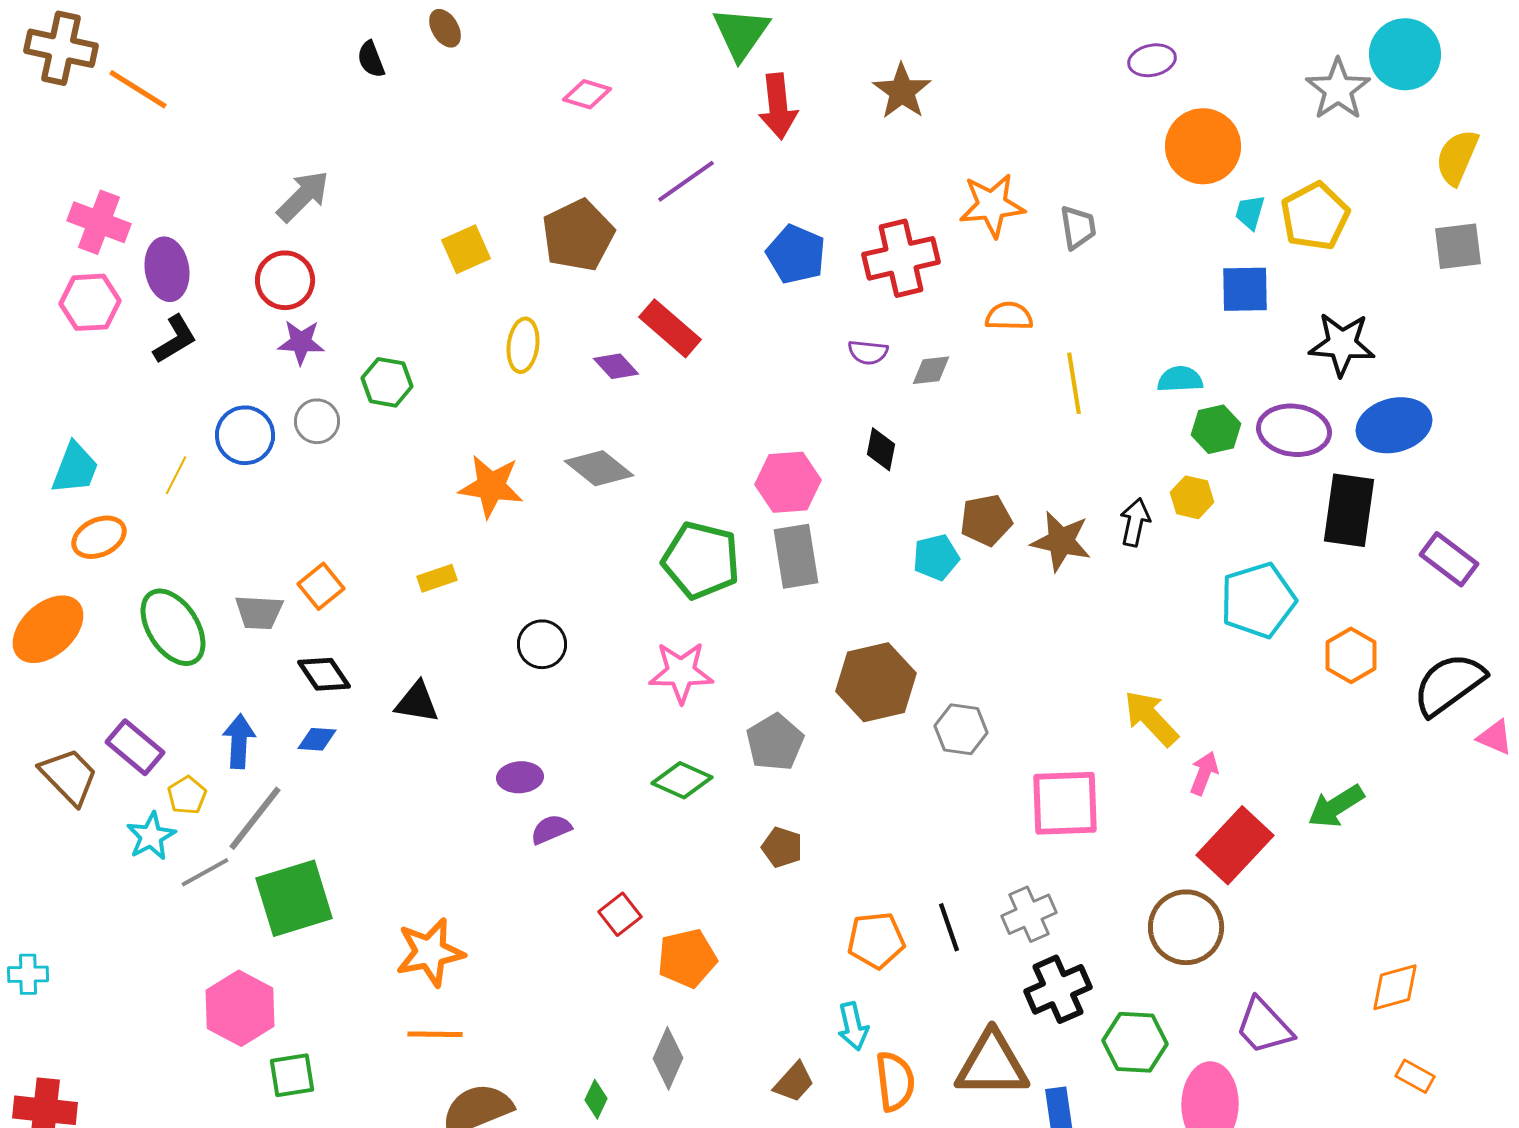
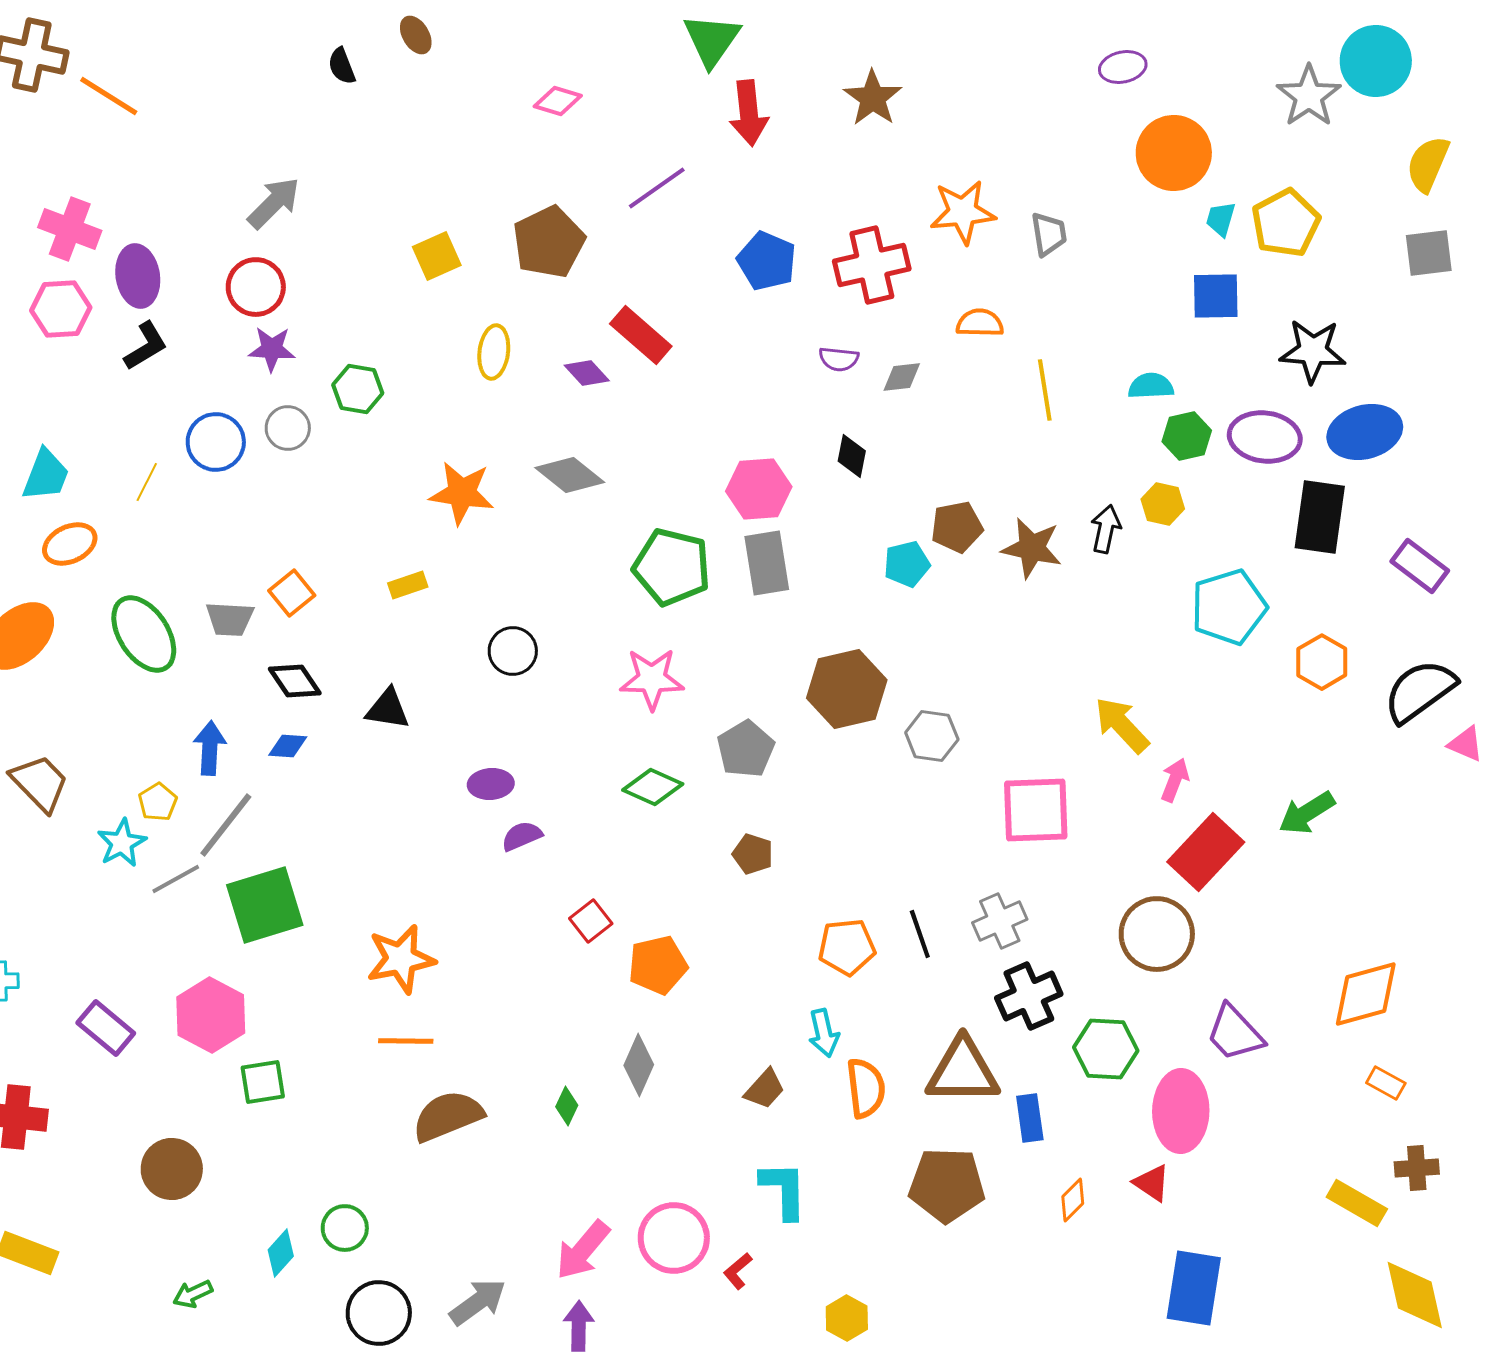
purple rectangle: (135, 747) -> (106, 1028), moved
orange diamond: (1395, 987) -> (1366, 994), size x1.4

